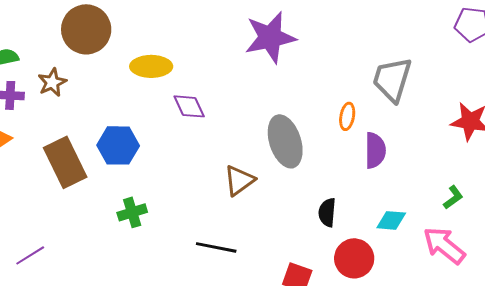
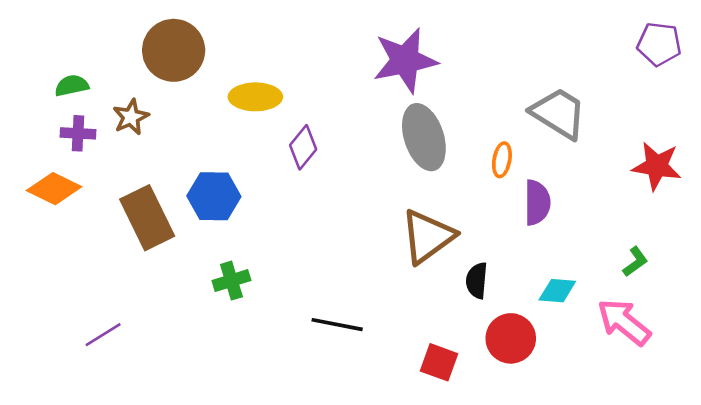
gray trapezoid: (392, 79) -> (559, 113), turned 105
purple diamond: (189, 106) -> (303, 147), turned 64
gray ellipse: (285, 141) -> (424, 137), moved
brown triangle: (239, 180) -> (428, 237), moved, size x1.4

